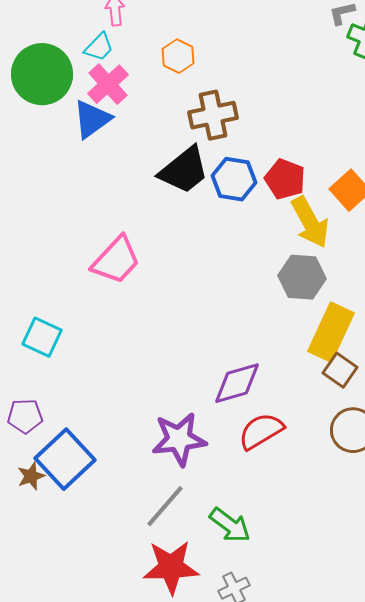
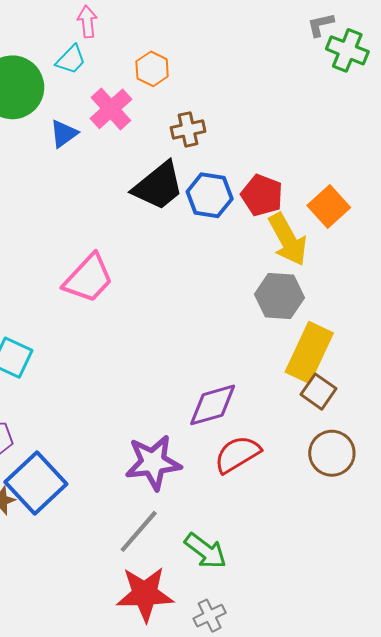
pink cross: (108, 84) -> (111, 109), moved
brown cross: (213, 115) -> (188, 129), size x0.7
blue triangle: (92, 119) -> (64, 134), size x0.7

